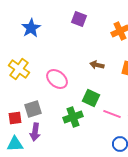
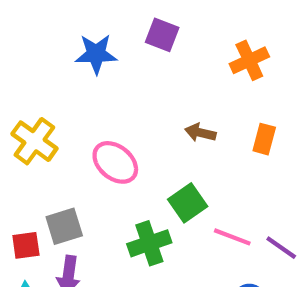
blue star: (31, 28) -> (96, 54), moved, turned 30
green square: (91, 98) -> (188, 203), turned 30

